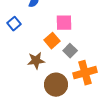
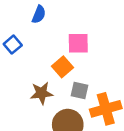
gray square: (70, 51) -> (80, 90), moved, turned -32

